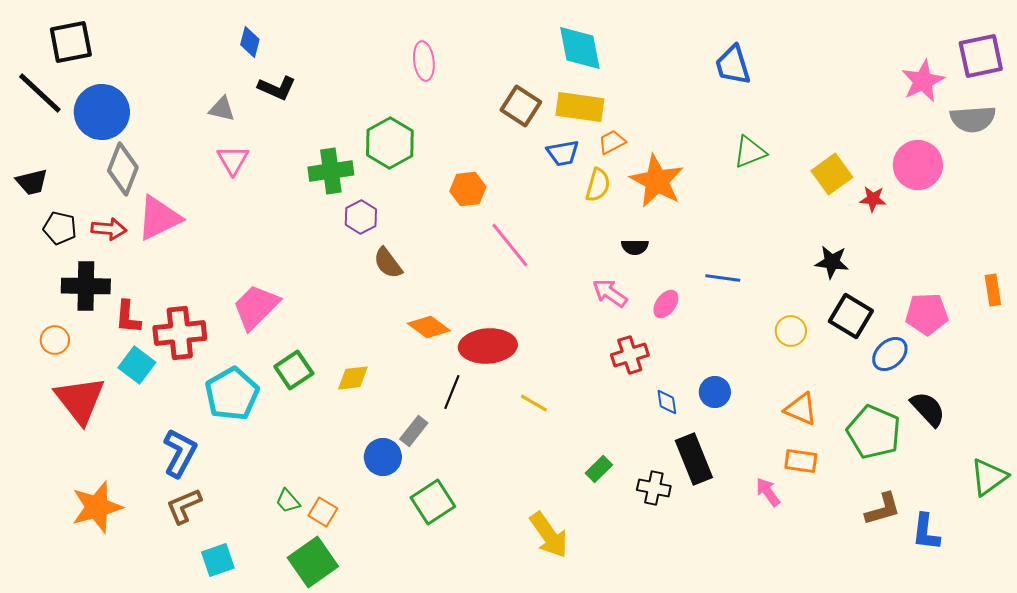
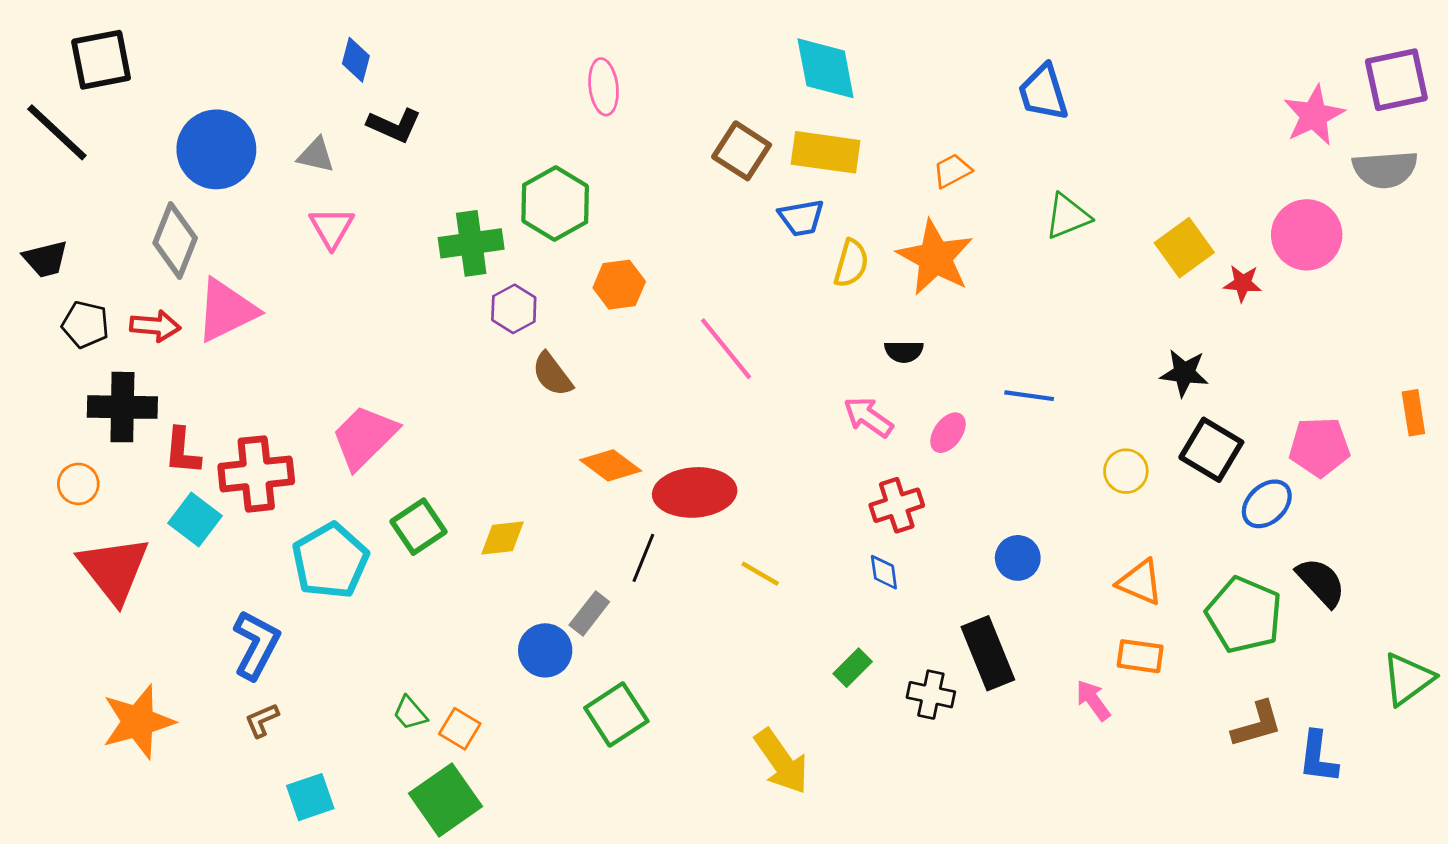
blue circle: (102, 112) -> (216, 149), moved
orange trapezoid: (612, 142) -> (952, 171), moved
orange hexagon: (468, 189) -> (619, 285), moved
blue diamond: (667, 402) -> (884, 572), moved
brown L-shape: (184, 506) -> (262, 720), size x0.7

